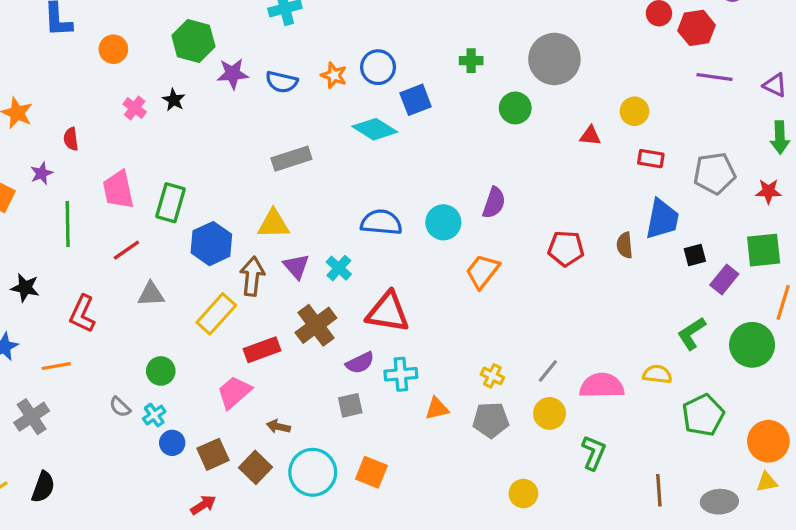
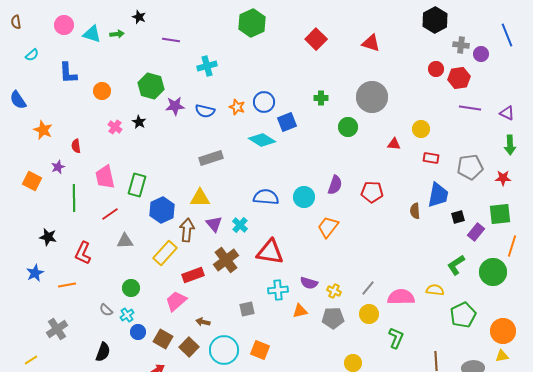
red pentagon: (566, 248) -> (372, 192), moved
purple semicircle: (360, 363) -> (309, 283), moved, turned 42
gray cross: (32, 417) -> (57, 329), moved
brown square: (213, 454) -> (163, 339), turned -36
black semicircle: (43, 487) -> (103, 352), moved

